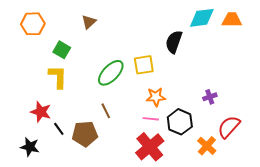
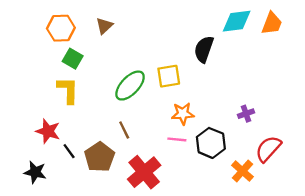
orange trapezoid: (232, 20) -> (272, 23), turned 110
orange hexagon: (33, 24) -> (61, 28), moved
brown pentagon: (85, 134) -> (100, 157), turned -30
red cross: (150, 147) -> (144, 172), moved

